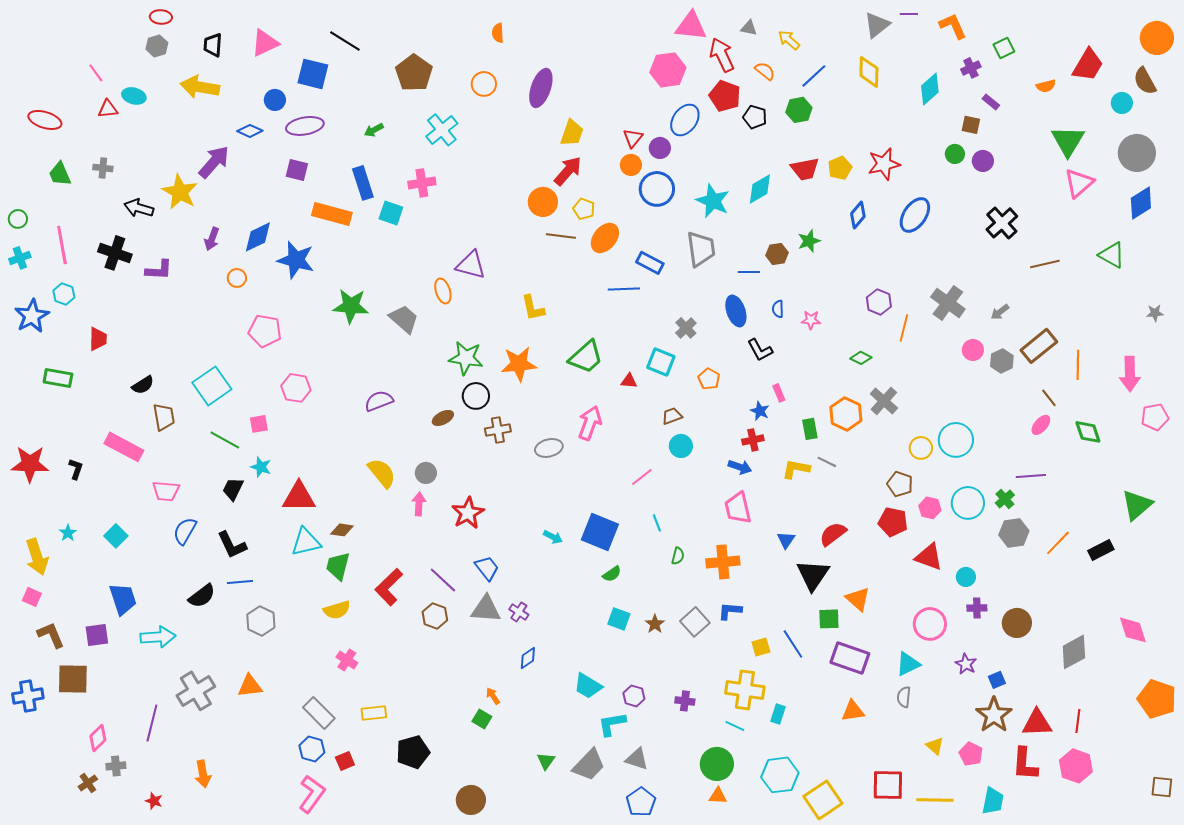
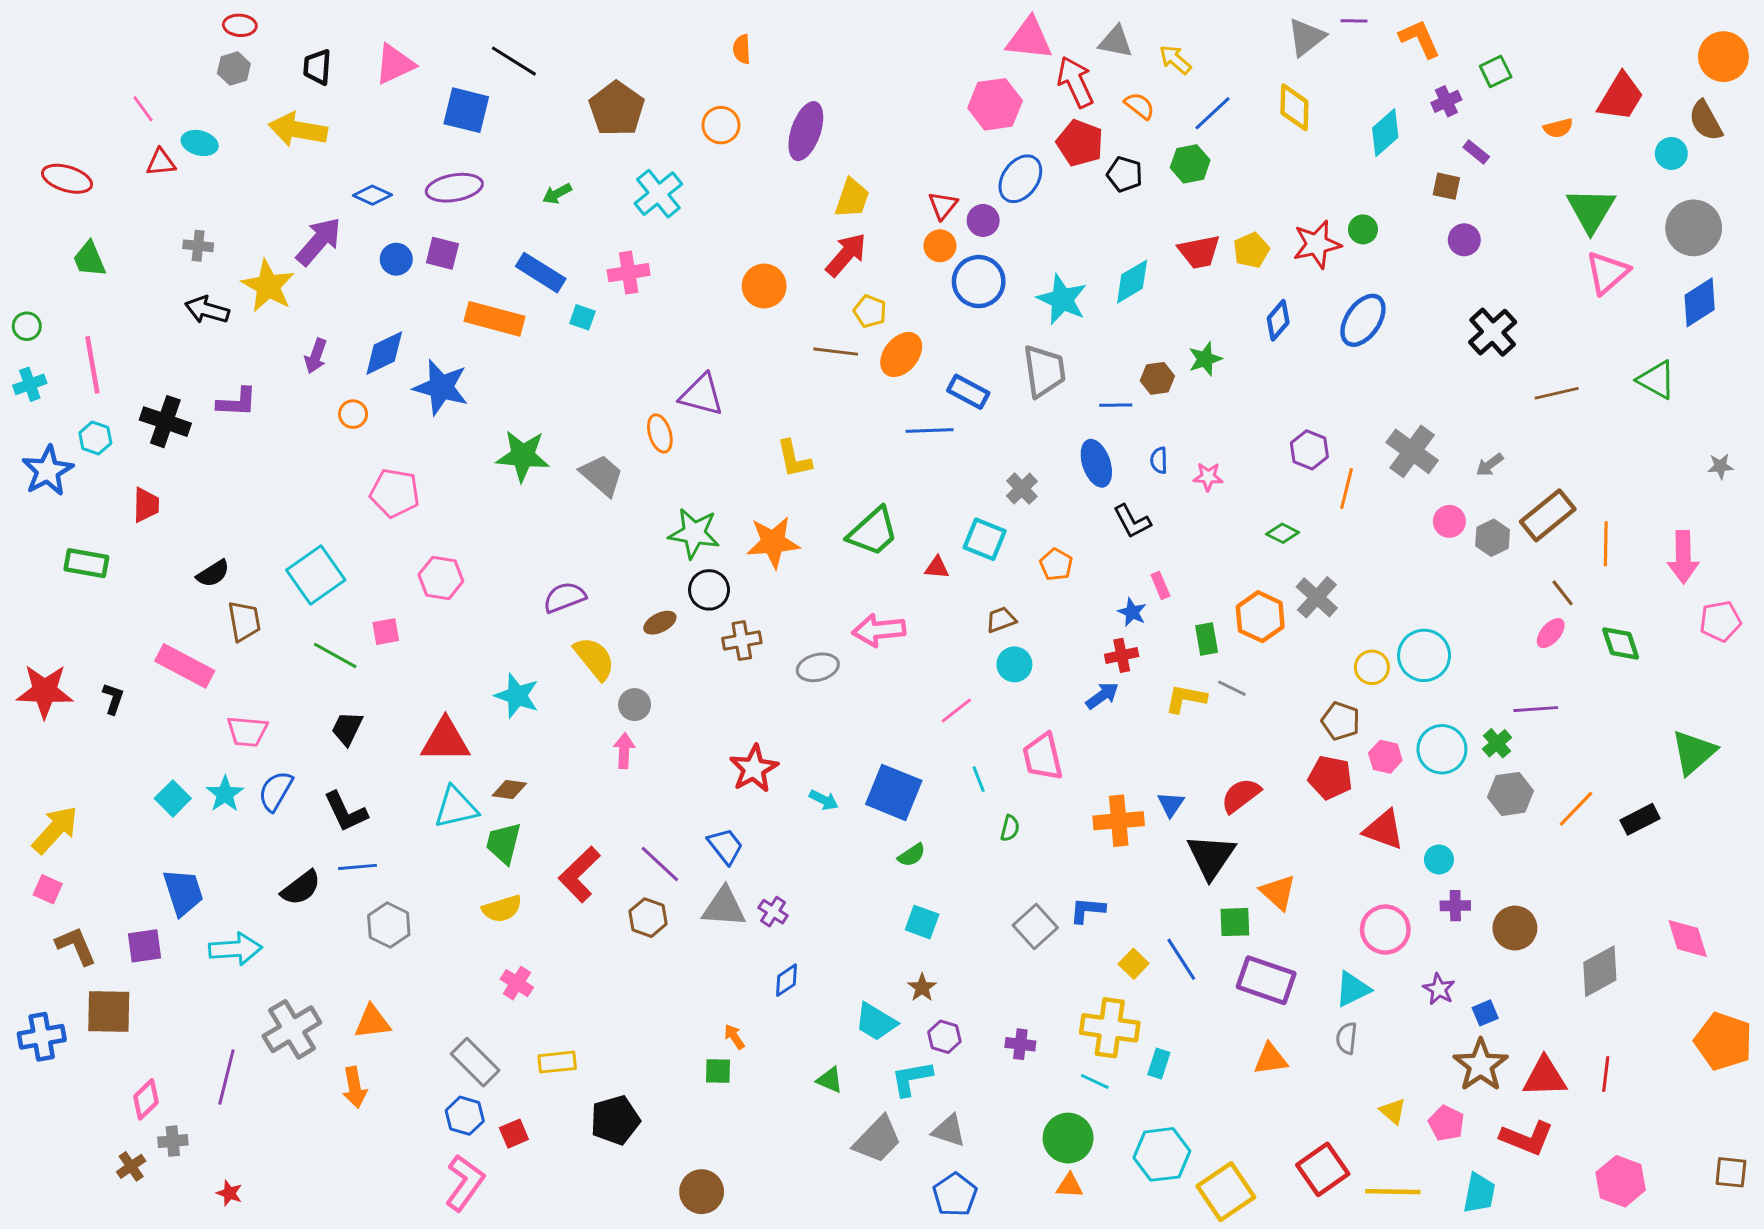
gray triangle: (749, 28) -> (1116, 42), size x1.4
blue circle: (275, 100) -> (396, 259), moved
green circle: (955, 154) -> (1363, 229), moved
gray cross: (103, 168) -> (198, 246), moved
blue rectangle: (363, 183) -> (541, 273), turned -40
orange circle: (543, 202) -> (764, 286), moved
cyan square: (391, 213) -> (582, 317), size x0.7
black cross: (115, 253) -> (165, 422), moved
pink arrow: (590, 423) -> (879, 630), turned -116
cyan star: (261, 467) -> (517, 696), moved, size x1.4
blue arrow: (740, 467) -> (1102, 696), turned -55
yellow semicircle: (382, 473) -> (594, 658), moved
pink trapezoid: (738, 508) -> (1043, 757), moved
red star: (468, 513) -> (754, 769), moved
cyan star: (68, 533) -> (225, 794), moved, size x1.4
yellow arrow: (37, 557) -> (55, 830), turned -120
orange cross: (723, 562) -> (1119, 821), moved
brown star: (655, 624) -> (922, 988), moved
yellow square: (761, 647) -> (1134, 964), turned -30
green square: (482, 719) -> (718, 1071), turned -30
green triangle: (546, 761) -> (830, 1080), moved, turned -42
red L-shape: (1025, 764) -> (1527, 1138), turned -72
pink hexagon: (1076, 766) -> (1621, 1181), moved
orange arrow: (203, 774) -> (355, 1087), moved
red square: (888, 785) -> (1323, 1169), turned -36

